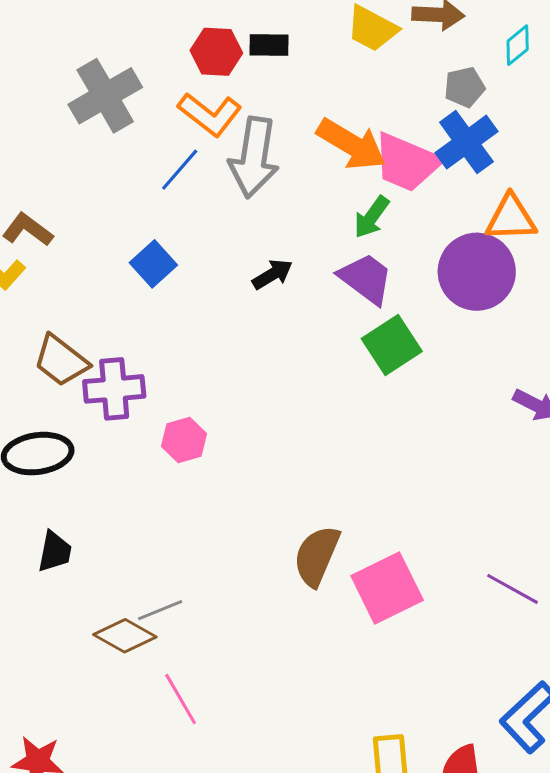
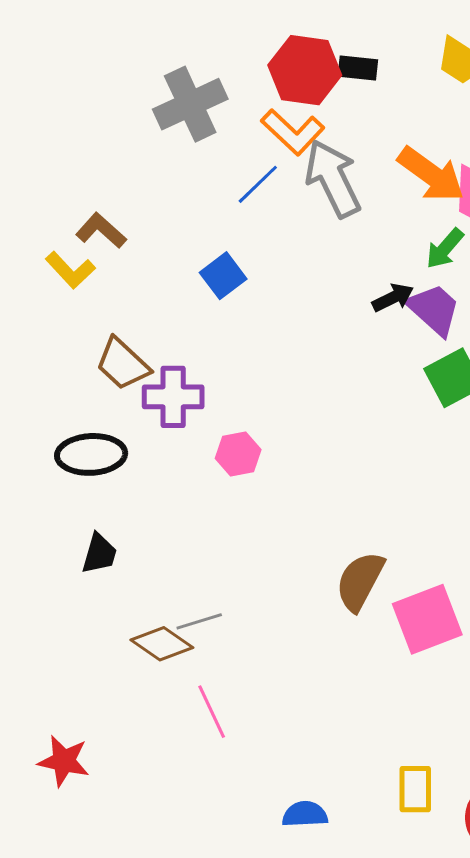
red hexagon: (216, 52) -> (305, 70), size x1.4
gray arrow: (254, 157) -> (333, 179), turned 140
black arrow: (272, 274) -> (393, 298), moved

